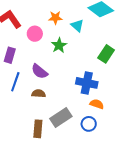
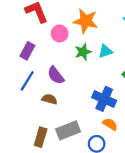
orange star: (55, 18) -> (86, 21), size x1.6
cyan triangle: (77, 26) -> (105, 51), moved, turned 48

